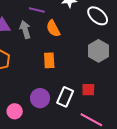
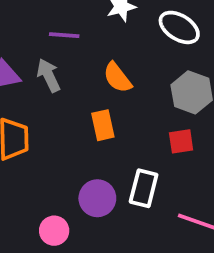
orange semicircle: (53, 28) -> (117, 78), moved
red square: (88, 90) -> (181, 141), moved

